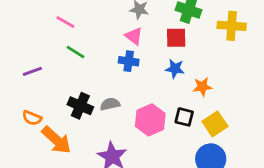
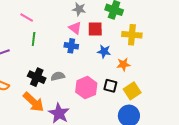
yellow cross: (232, 26) -> (132, 35), moved
red square: (176, 38) -> (95, 29), moved
green line: (75, 52) -> (34, 39), turned 64
orange arrow: (56, 140) -> (34, 102), moved

